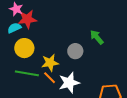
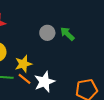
gray circle: (75, 51) -> (47, 33), moved

